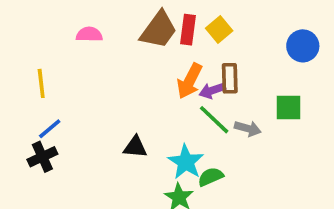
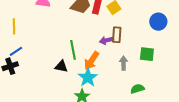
orange arrow: (190, 81) -> (92, 61), moved
green line: (214, 120) -> (73, 50), moved, turned 30
gray arrow: (248, 128) -> (123, 63), turned -112
green semicircle: (211, 177) -> (137, 89), moved

